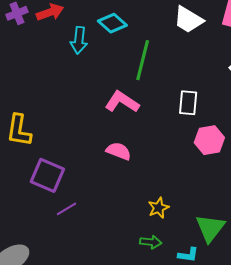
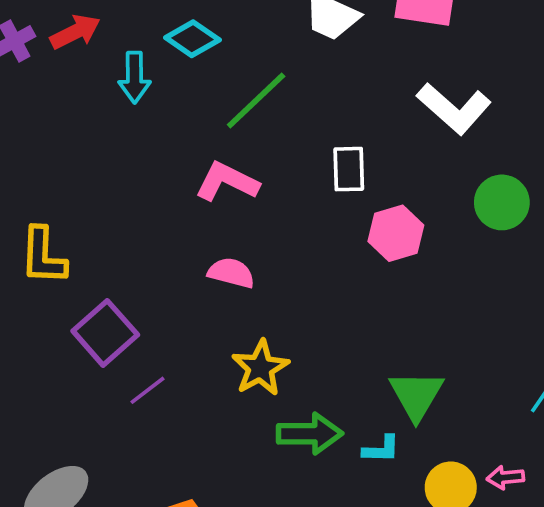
green line: (143, 60) -> (256, 100), turned 39
purple square: (47, 175) -> (105, 333), turned 32
yellow star: (159, 208) -> (260, 368), moved, size x1.4
green arrow: (151, 242) -> (310, 434), size x1.6

